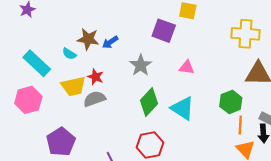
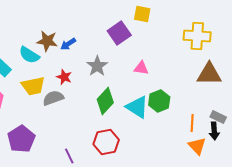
purple square: (164, 31) -> (119, 33), turned 35
cyan semicircle: (69, 54) -> (29, 55), size x1.5
red star: (95, 77) -> (64, 77), moved
green hexagon: (231, 102) -> (159, 101), moved

